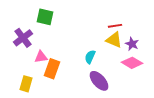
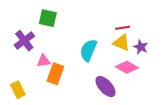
cyan semicircle: (90, 57) -> (88, 50), moved, size x1.5
pink diamond: (132, 63) -> (127, 67), moved
yellow rectangle: (26, 84) -> (18, 90), moved, turned -42

